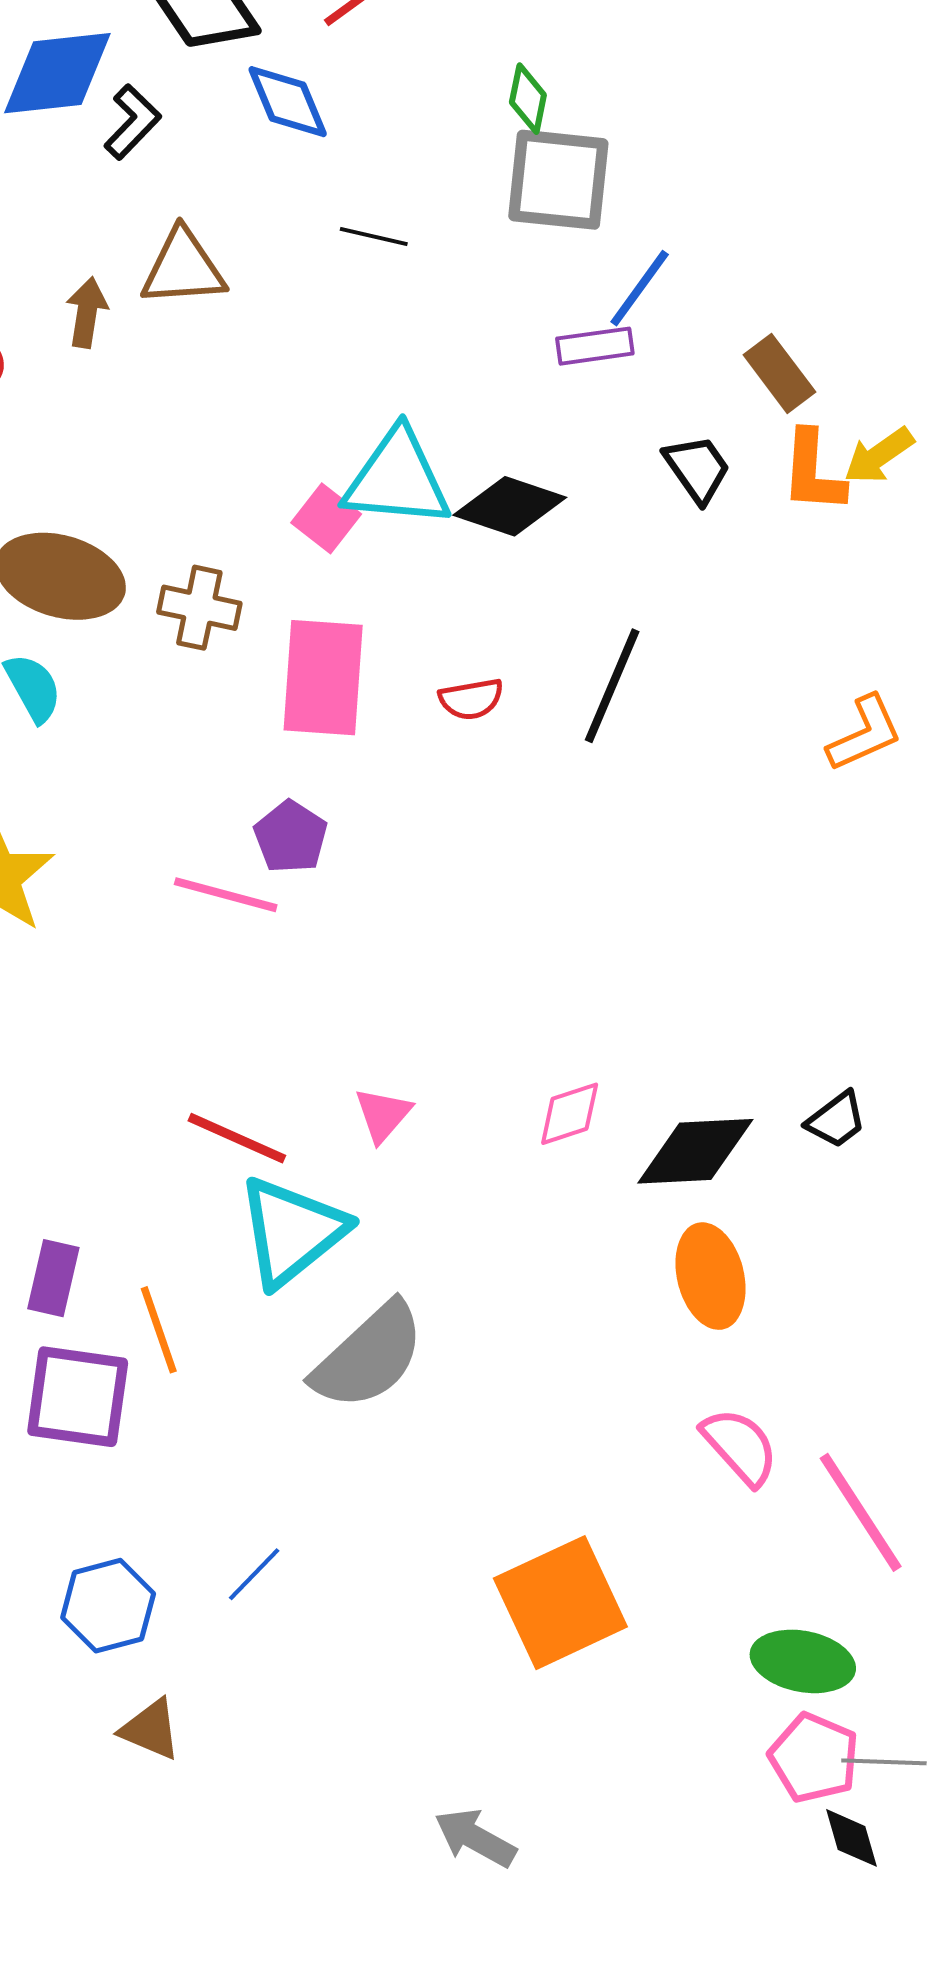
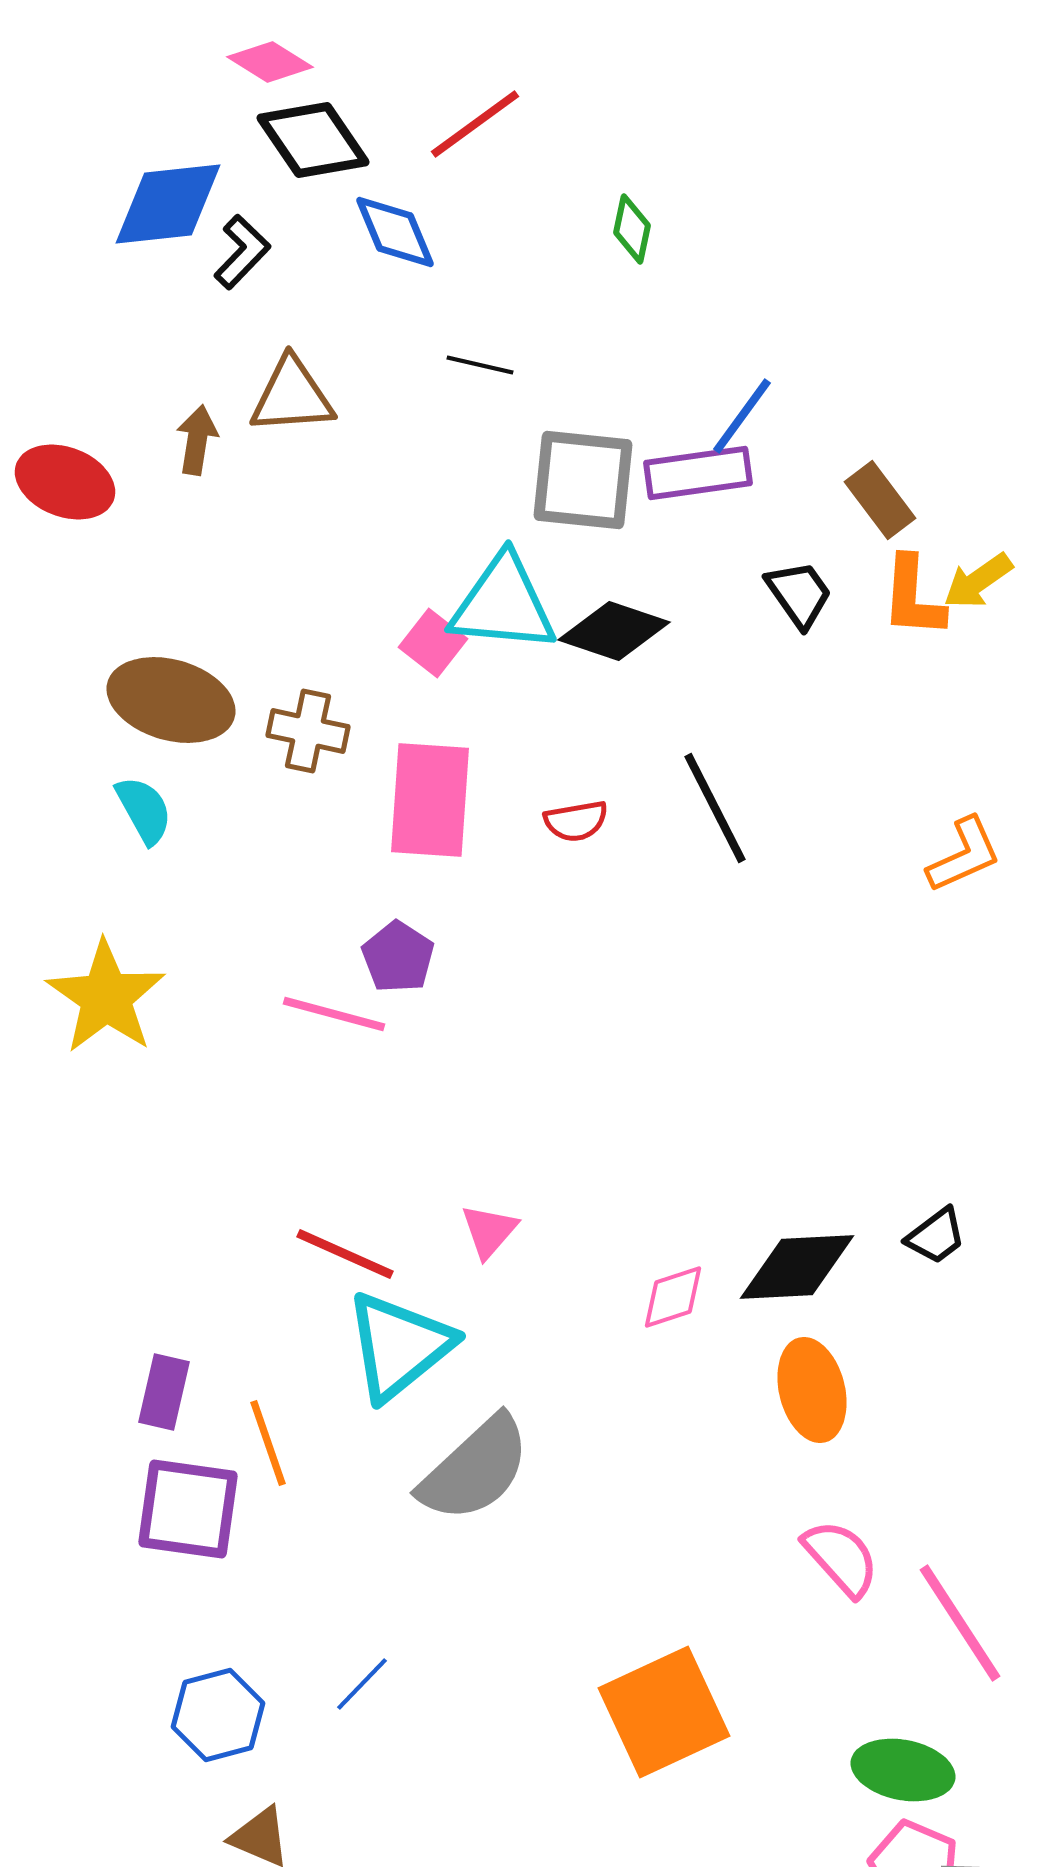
gray square: (558, 180) -> (583, 480), moved
purple rectangle: (595, 346) -> (698, 473), size x1.4
black line: (612, 686) -> (715, 808), turned -50
pink diamond: (570, 1114) -> (673, 1297), moved

